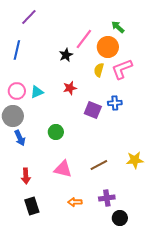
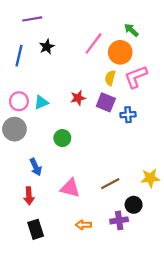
purple line: (29, 17) -> (32, 19), turned 36
black star: (66, 55) -> (47, 47), moved
purple square: (93, 110) -> (106, 102), moved
green circle: (56, 132) -> (62, 138), moved
blue arrow: (20, 138) -> (36, 167), moved
black circle: (120, 218) -> (134, 205), moved

